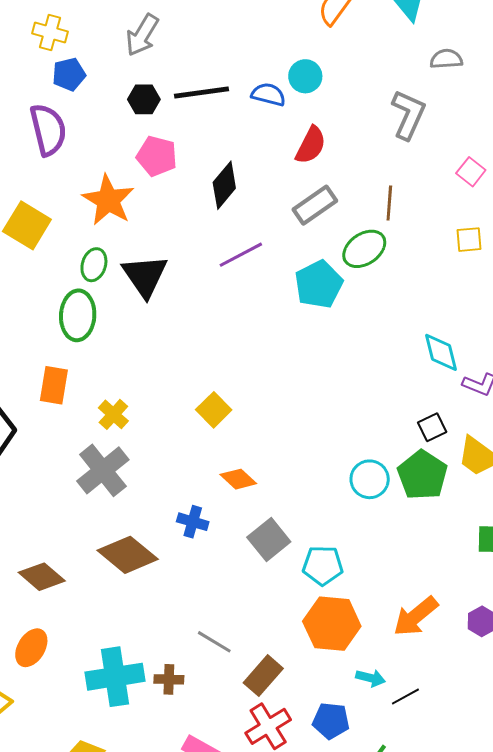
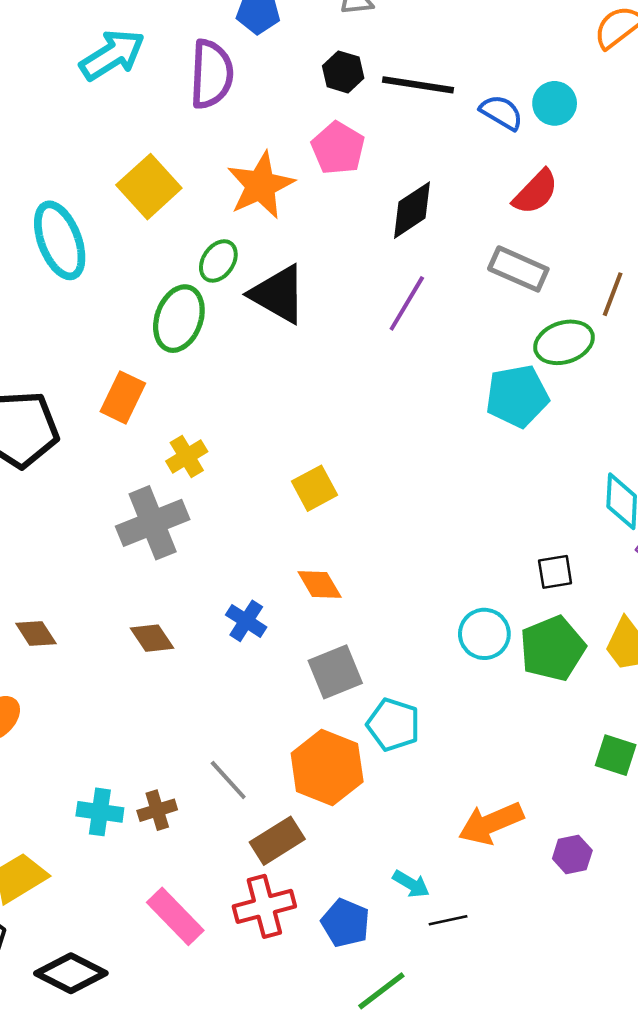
gray rectangle: (315, 205) -> (518, 269), turned 42
purple line: (241, 255) -> (407, 303), turned -48
black triangle: (145, 276) -> (278, 294), turned -42
cyan pentagon: (319, 284) -> (517, 396), moved
black square: (432, 427) -> (555, 572), moved
brown diamond: (128, 555) -> (152, 638), size x0.6
brown diamond: (42, 577) -> (36, 633), size x0.7
orange hexagon: (332, 624) -> (327, 767), moved
cyan cross: (115, 677) -> (100, 812), moved, size x0.6
brown cross: (169, 679) -> (157, 810), turned -36

